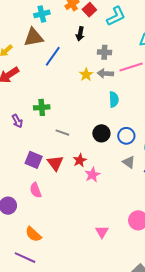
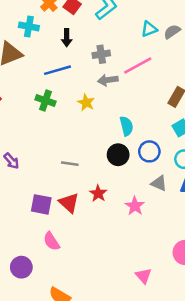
cyan cross: (42, 14) -> (29, 26), moved, turned 35
blue line: (53, 56) -> (57, 70), moved, turned 50
yellow star: (86, 75) -> (86, 103), moved
cyan semicircle: (114, 99) -> (126, 126), moved
green cross: (42, 107) -> (45, 100), moved, turned 35
pink star: (92, 175) -> (135, 206), moved

